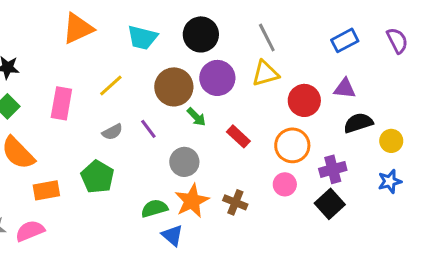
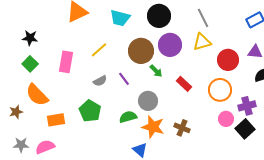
pink circle: (285, 184) -> (226, 119), moved
orange star: (192, 201) -> (153, 127), turned -30
green semicircle: (154, 208) -> (128, 117), moved

